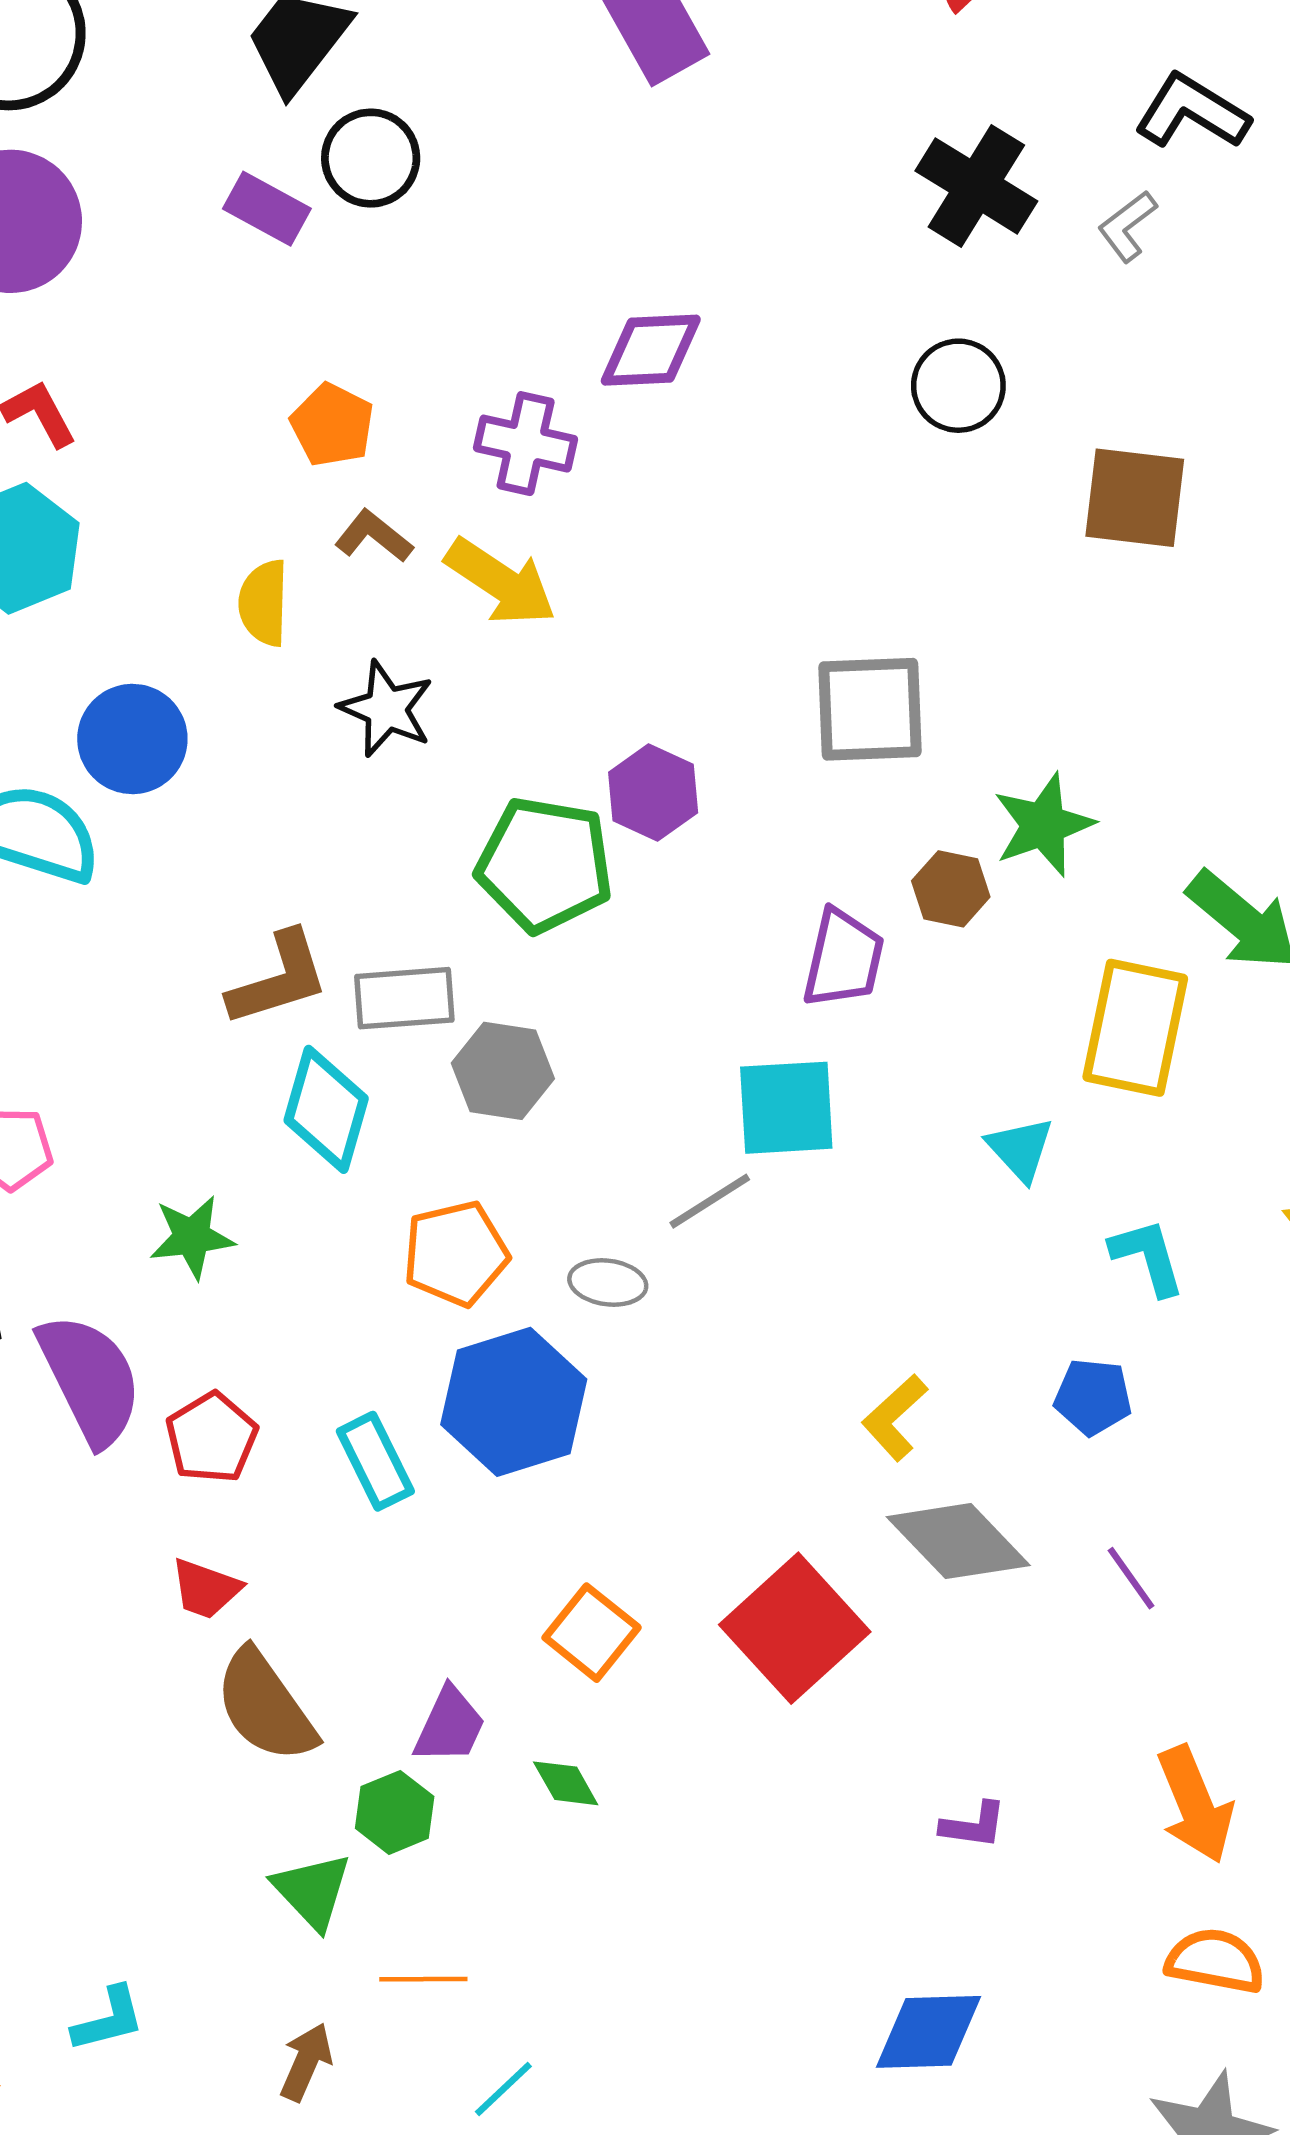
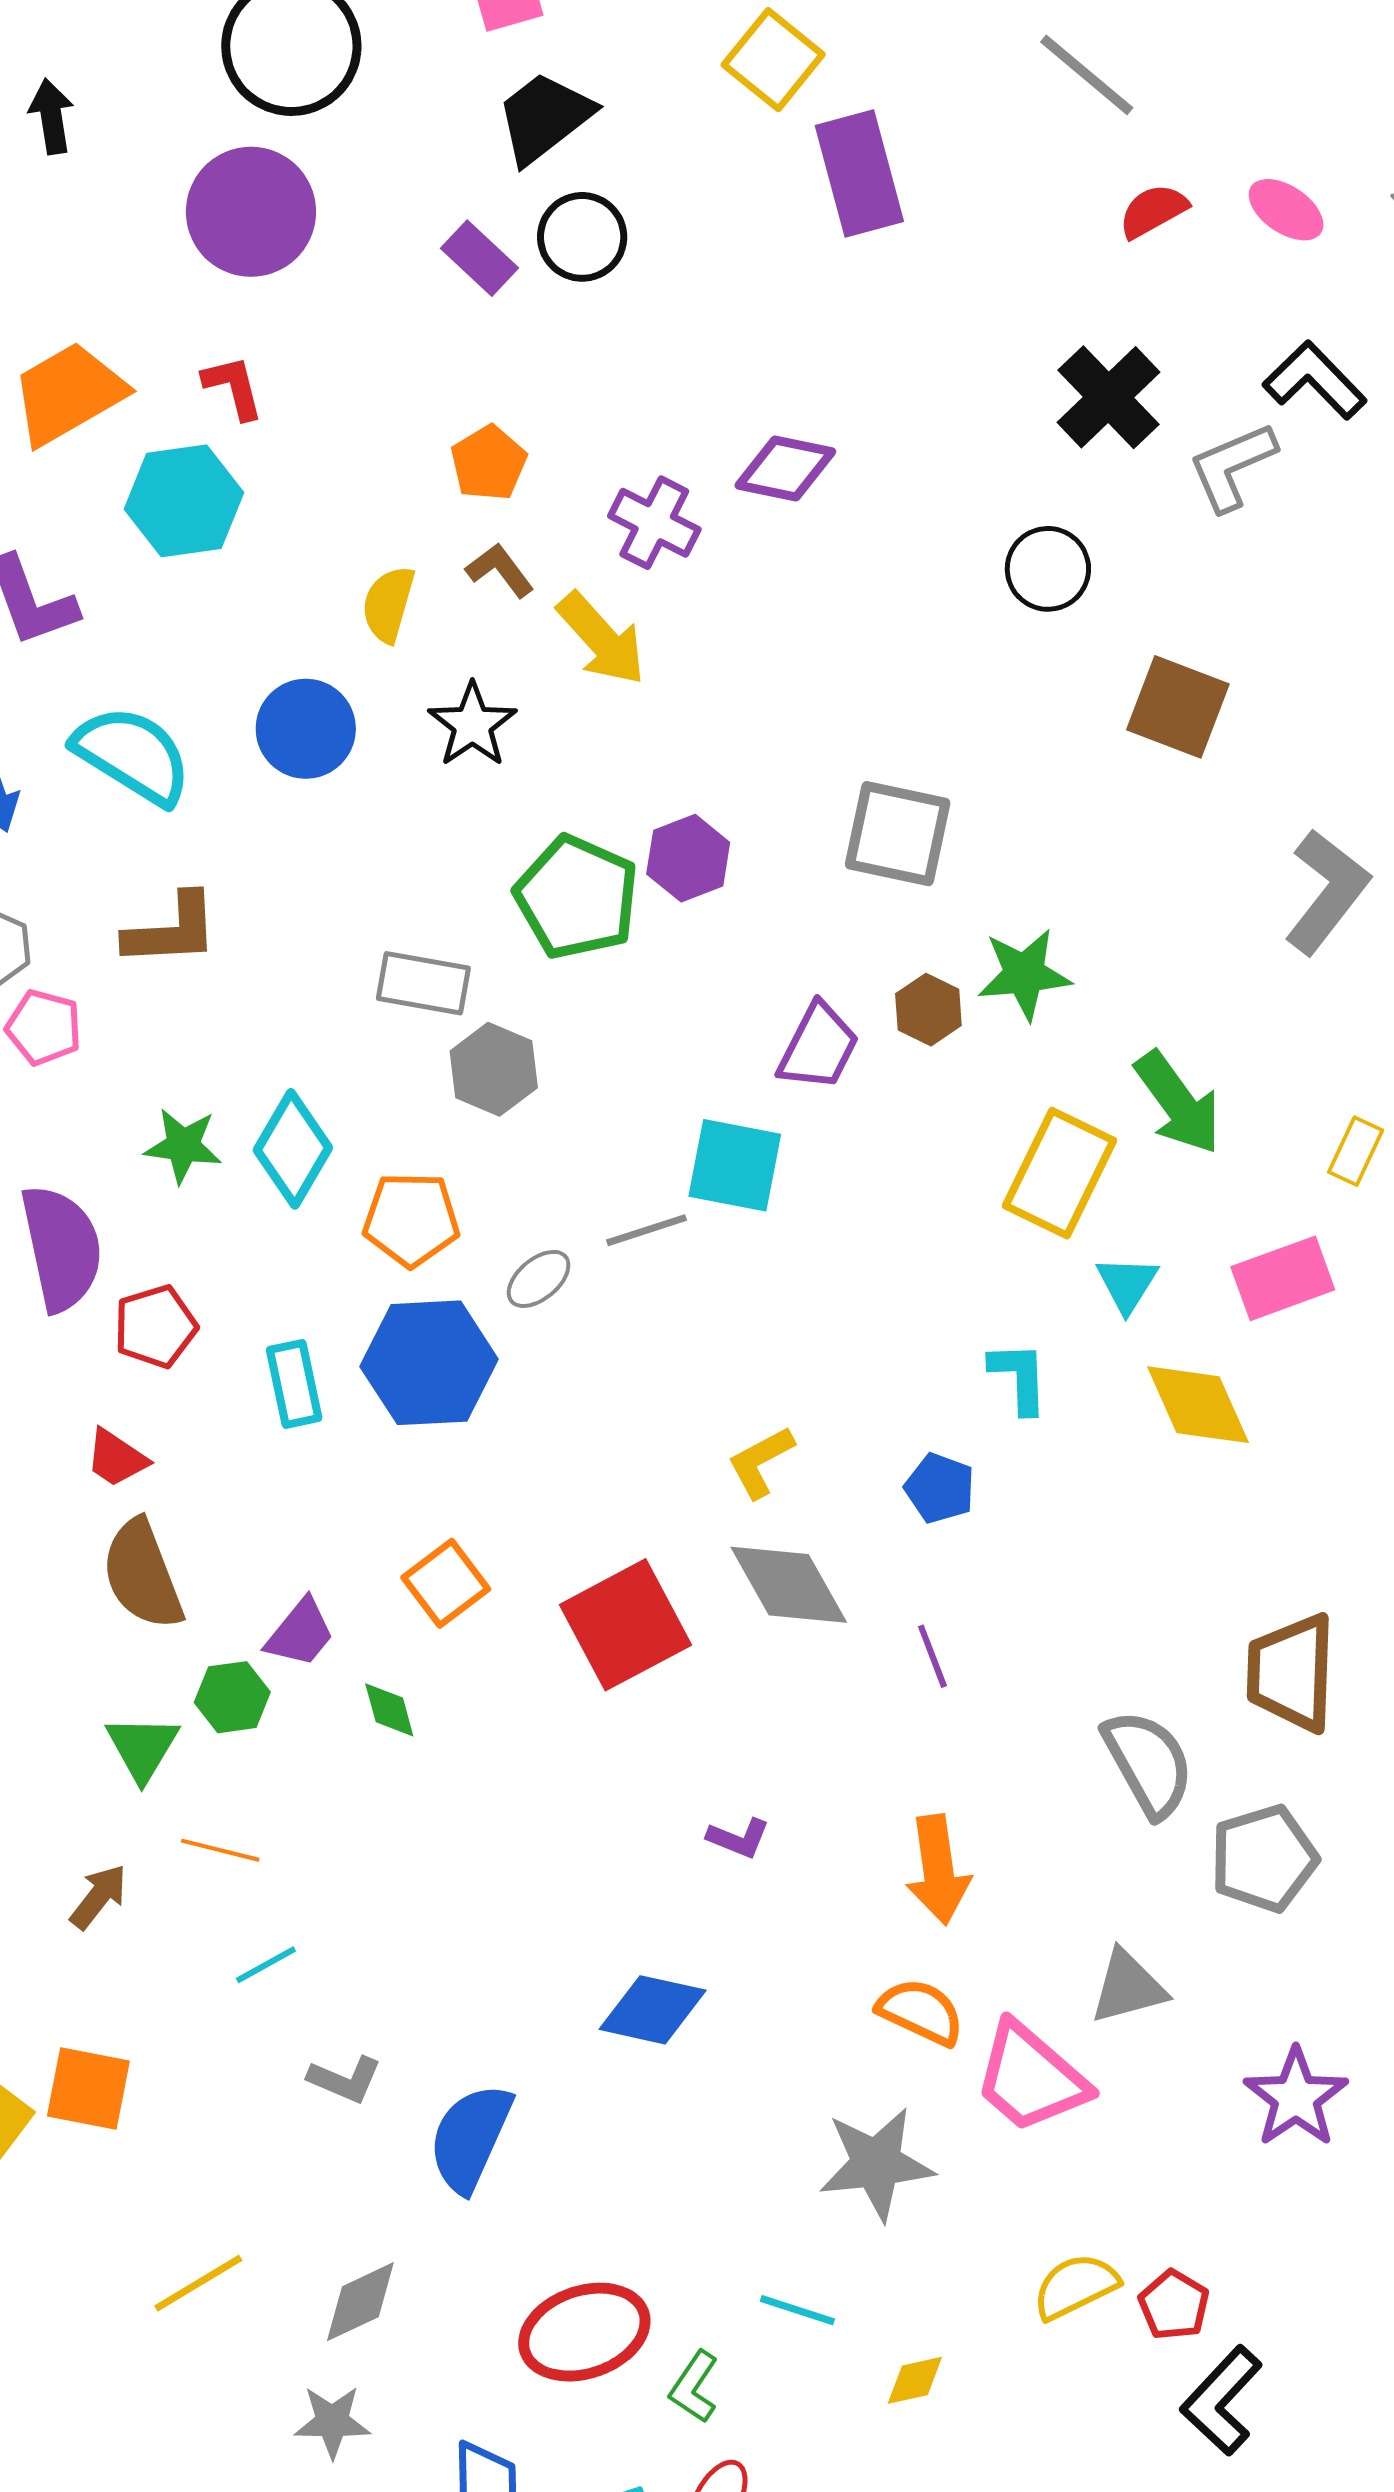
gray L-shape: (1127, 226) -> (1232, 466), size x1.5
blue circle: (132, 739) -> (306, 729), moved
brown L-shape: (279, 979) -> (172, 930), moved
cyan diamond: (326, 1109) -> (293, 1149), moved
cyan triangle: (1020, 1149) -> (1127, 1284), moved
gray ellipse: (608, 1283) -> (539, 1279), turned -62

